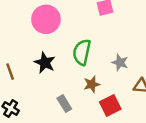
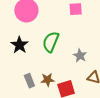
brown star: (92, 84) -> (48, 80), moved

